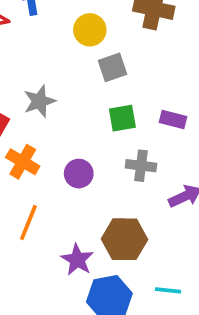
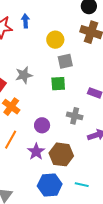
green square: (122, 118) -> (58, 84), moved
purple circle: (79, 174) -> (42, 125), moved
purple star: (77, 260) -> (36, 152), moved

